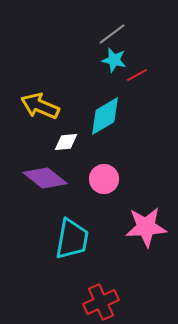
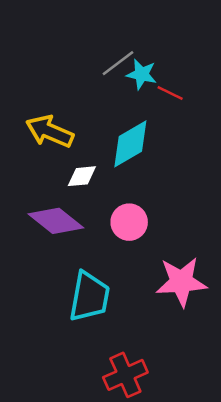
gray line: (112, 34) -> (118, 63), moved
red line: (137, 75) -> (170, 93), turned 55

